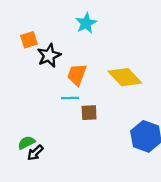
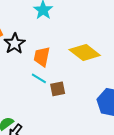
cyan line: (70, 98) -> (39, 78), turned 42

